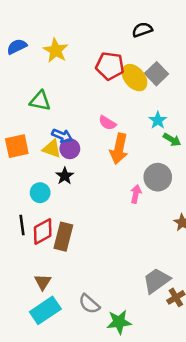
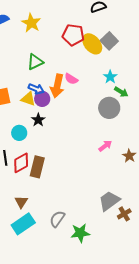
green triangle: (40, 101) -> (35, 62), moved, turned -36
orange arrow: (119, 149) -> (57, 86), moved
gray circle: (158, 177) -> (109, 108), moved
pink arrow: (136, 194) -> (105, 146), moved, turned 40
gray semicircle: (89, 304) -> (57, 219), turned 84

